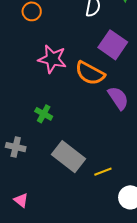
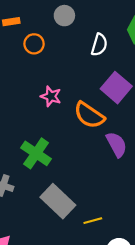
pink star: (52, 59) -> (51, 96), size x0.7
green cross: (44, 114) -> (36, 153), size x1.6

